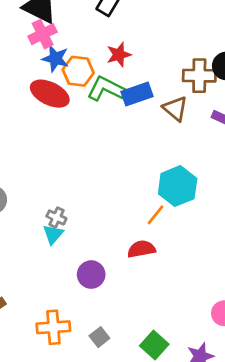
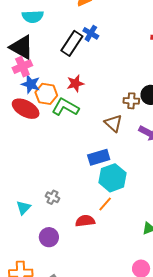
brown cross: (199, 76) -> (131, 101), size x0.7
blue rectangle: (137, 94) -> (99, 157), moved
orange line: (155, 215) -> (105, 204), moved
gray cross: (56, 217) -> (52, 197), moved

